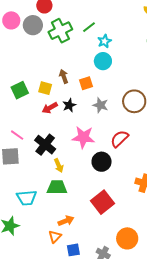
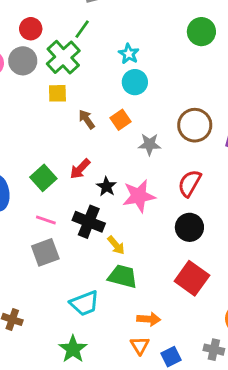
green line: (89, 27) -> (82, 29), moved
yellow square: (45, 88) -> (57, 93), moved
green square: (20, 90) -> (43, 178), moved
black star: (69, 105) -> (106, 187), moved
black circle: (102, 162) -> (189, 227), moved
green trapezoid: (57, 187) -> (123, 276), turned 30
orange arrow: (66, 221) -> (149, 319), turned 42

